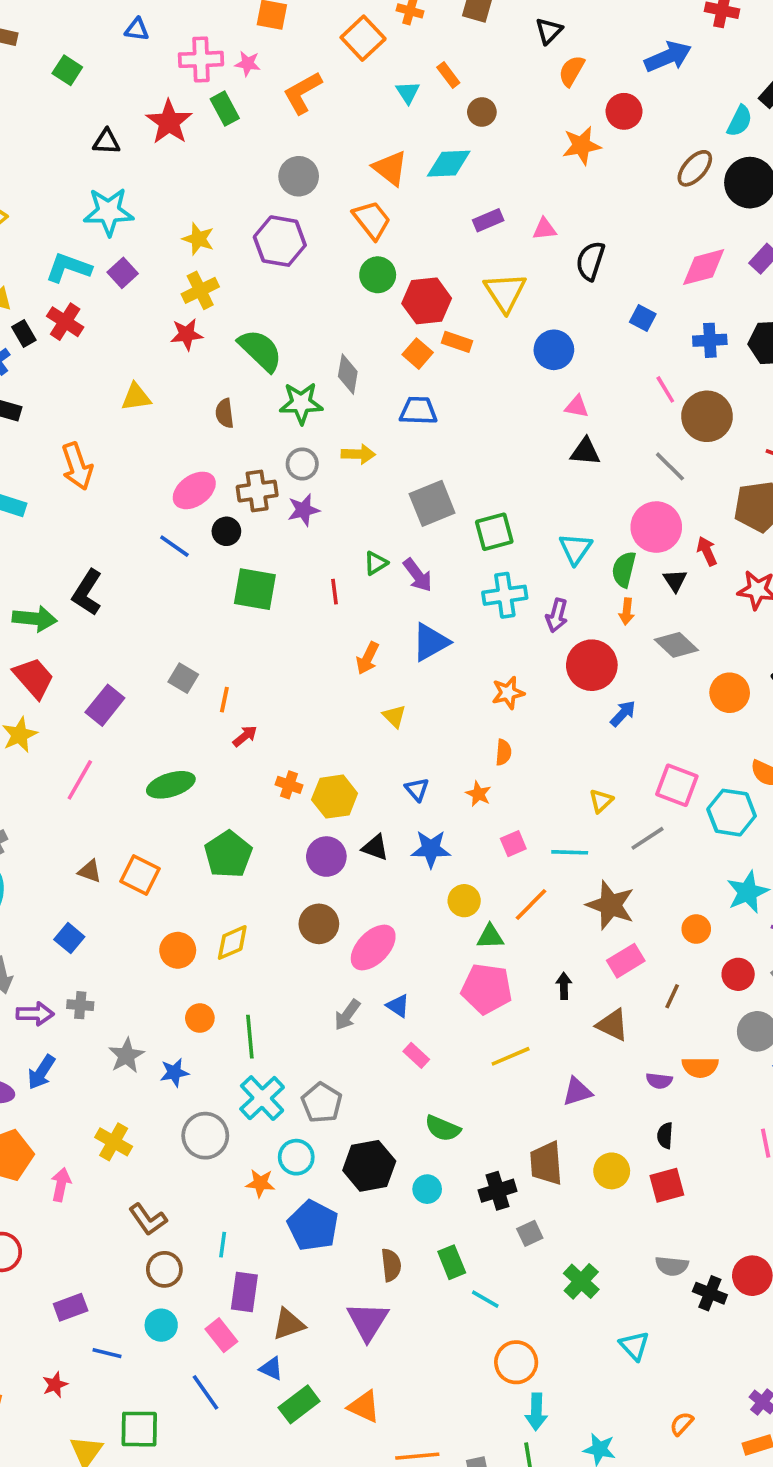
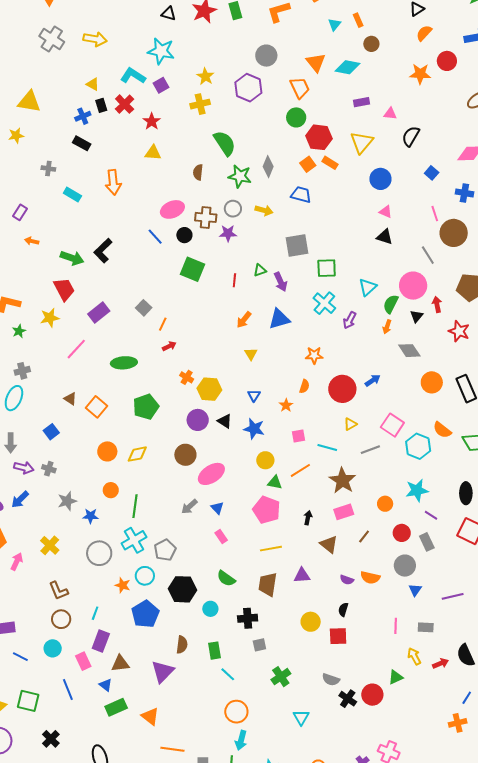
red star: (187, 334) -> (152, 121), moved, turned 30
cyan cross: (505, 595) -> (324, 303), turned 35
red circle: (592, 665) -> (342, 389), moved
brown trapezoid: (546, 1163) -> (268, 584), moved

